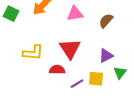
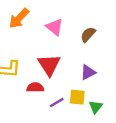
pink triangle: (75, 14) -> (55, 27), turned 48
green triangle: (120, 73) -> (96, 107), moved

